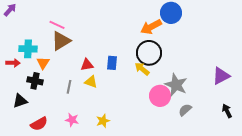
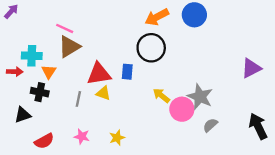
orange arrow: (151, 27) -> (157, 17), moved
black circle: (149, 53) -> (151, 48), moved
red triangle: (87, 65) -> (99, 74), size x1.6
yellow arrow: (142, 69) -> (161, 96), moved
purple triangle: (221, 76) -> (251, 68), moved
black arrow: (227, 111) -> (258, 126), size x1.6

